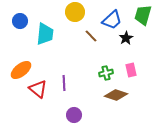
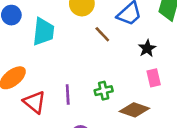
black star: (126, 38) -> (147, 48), moved
green cross: (106, 73) -> (104, 91), moved

